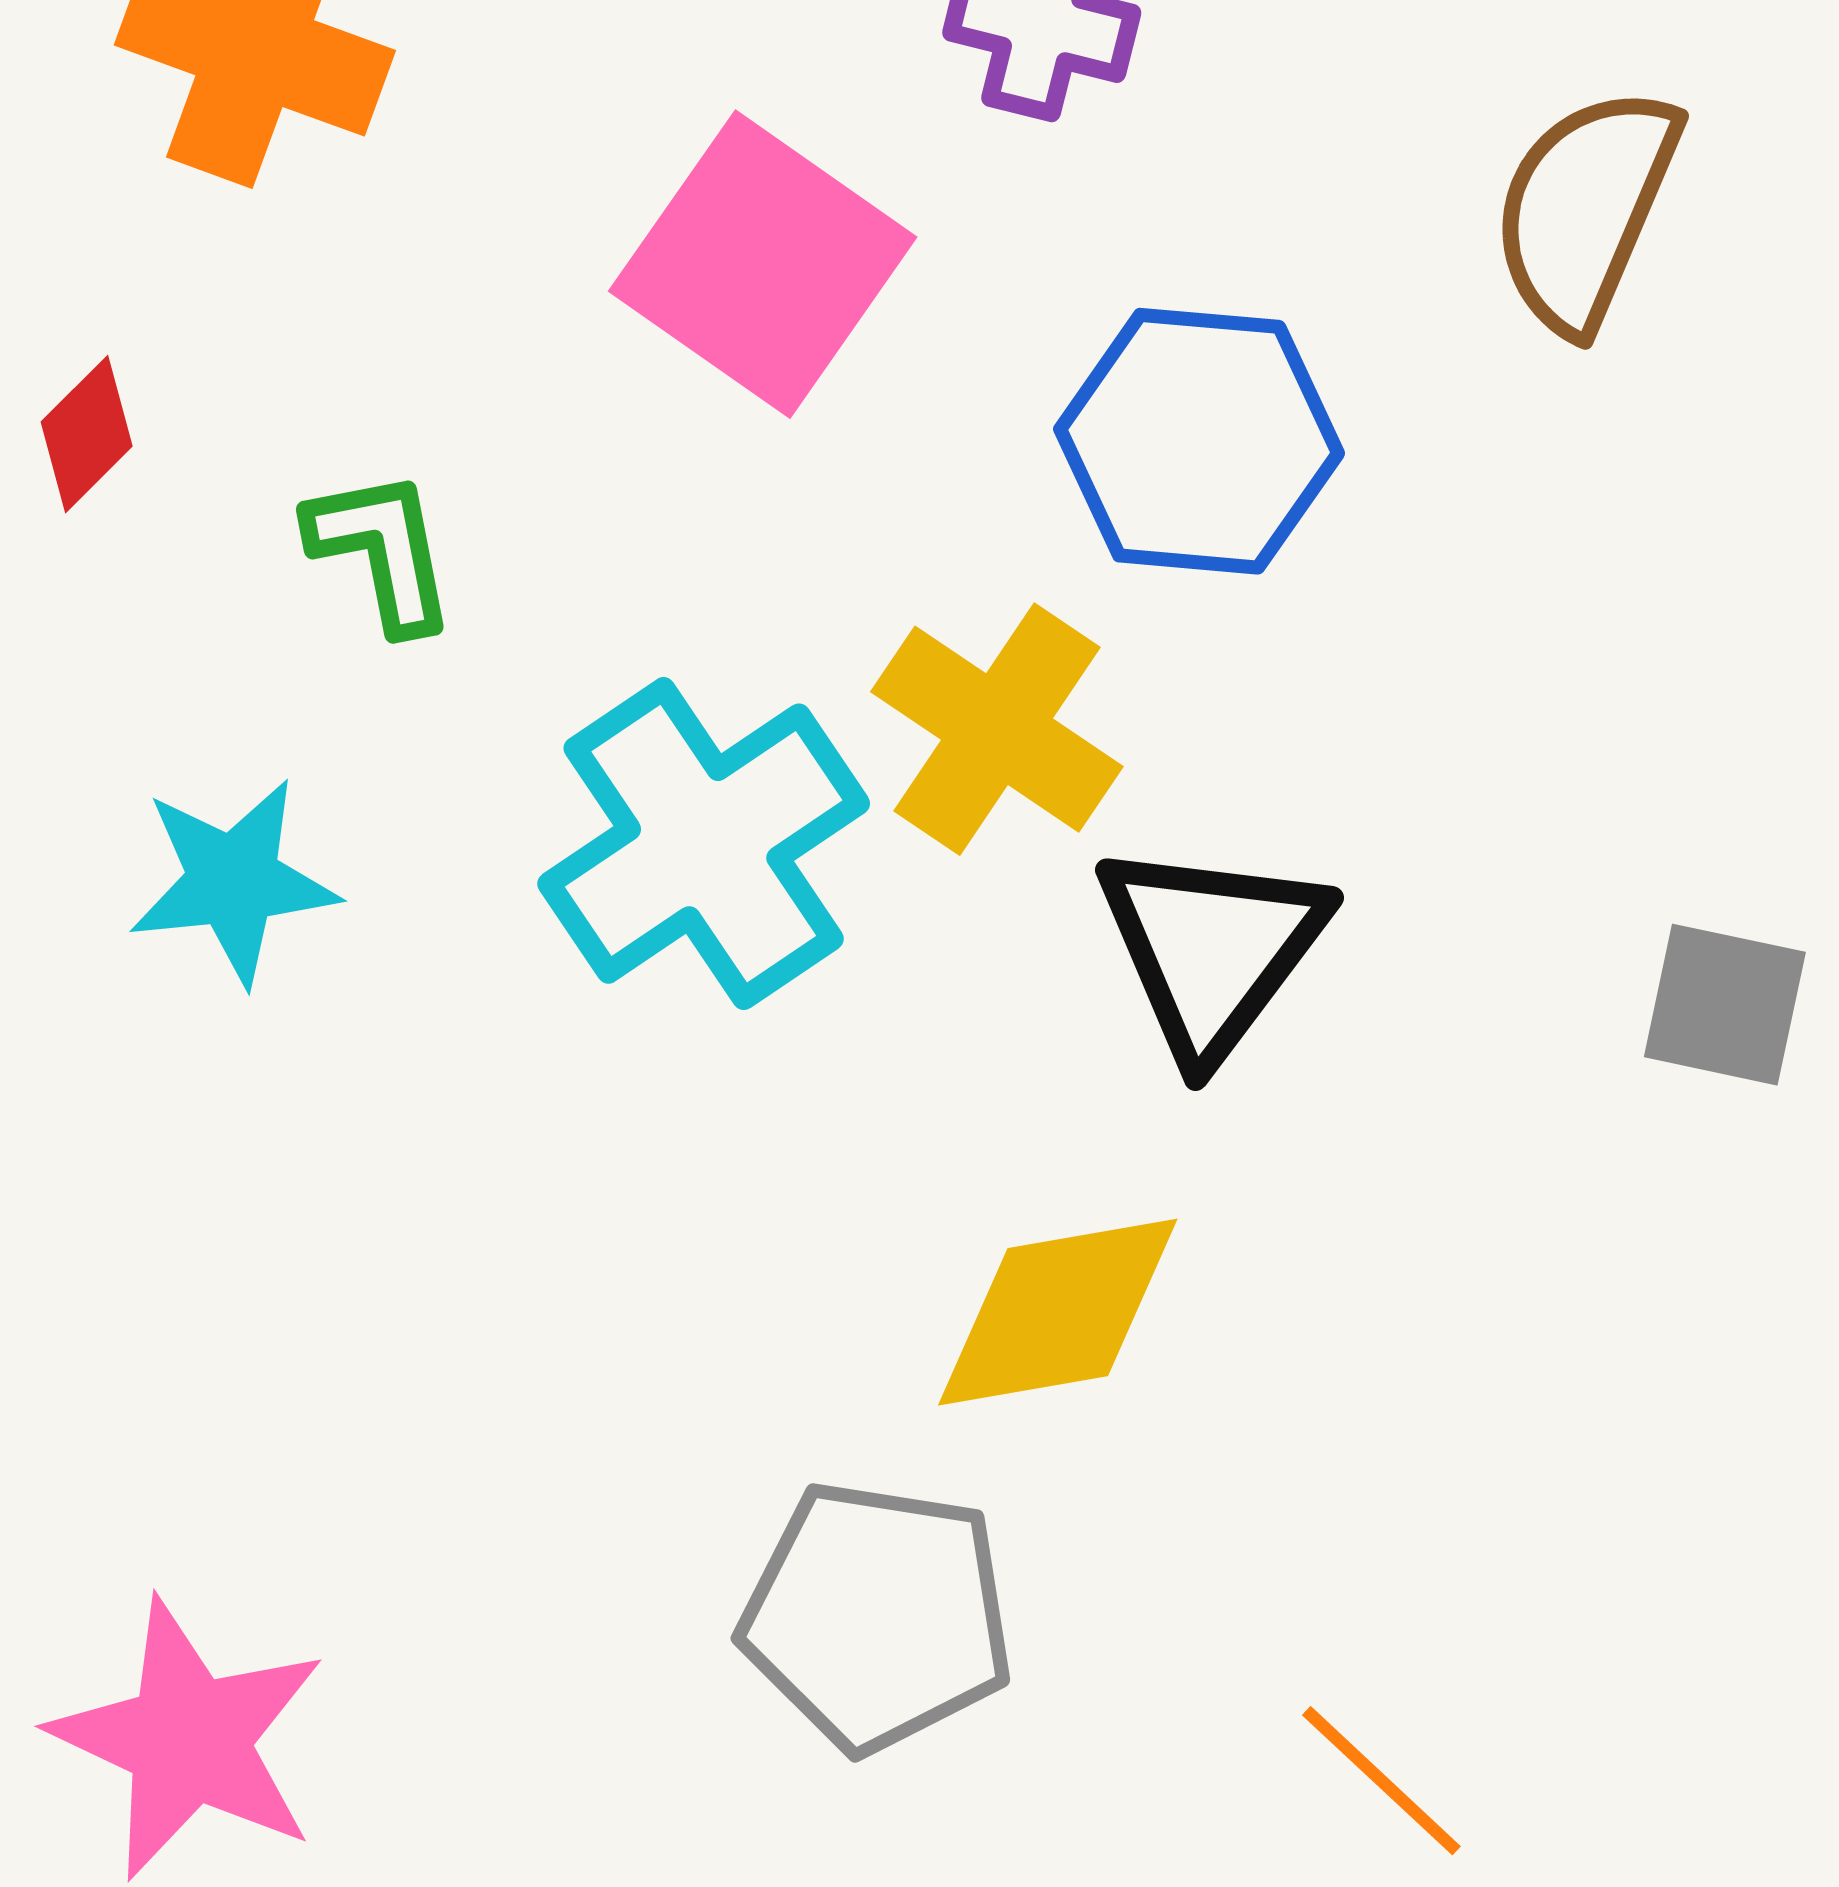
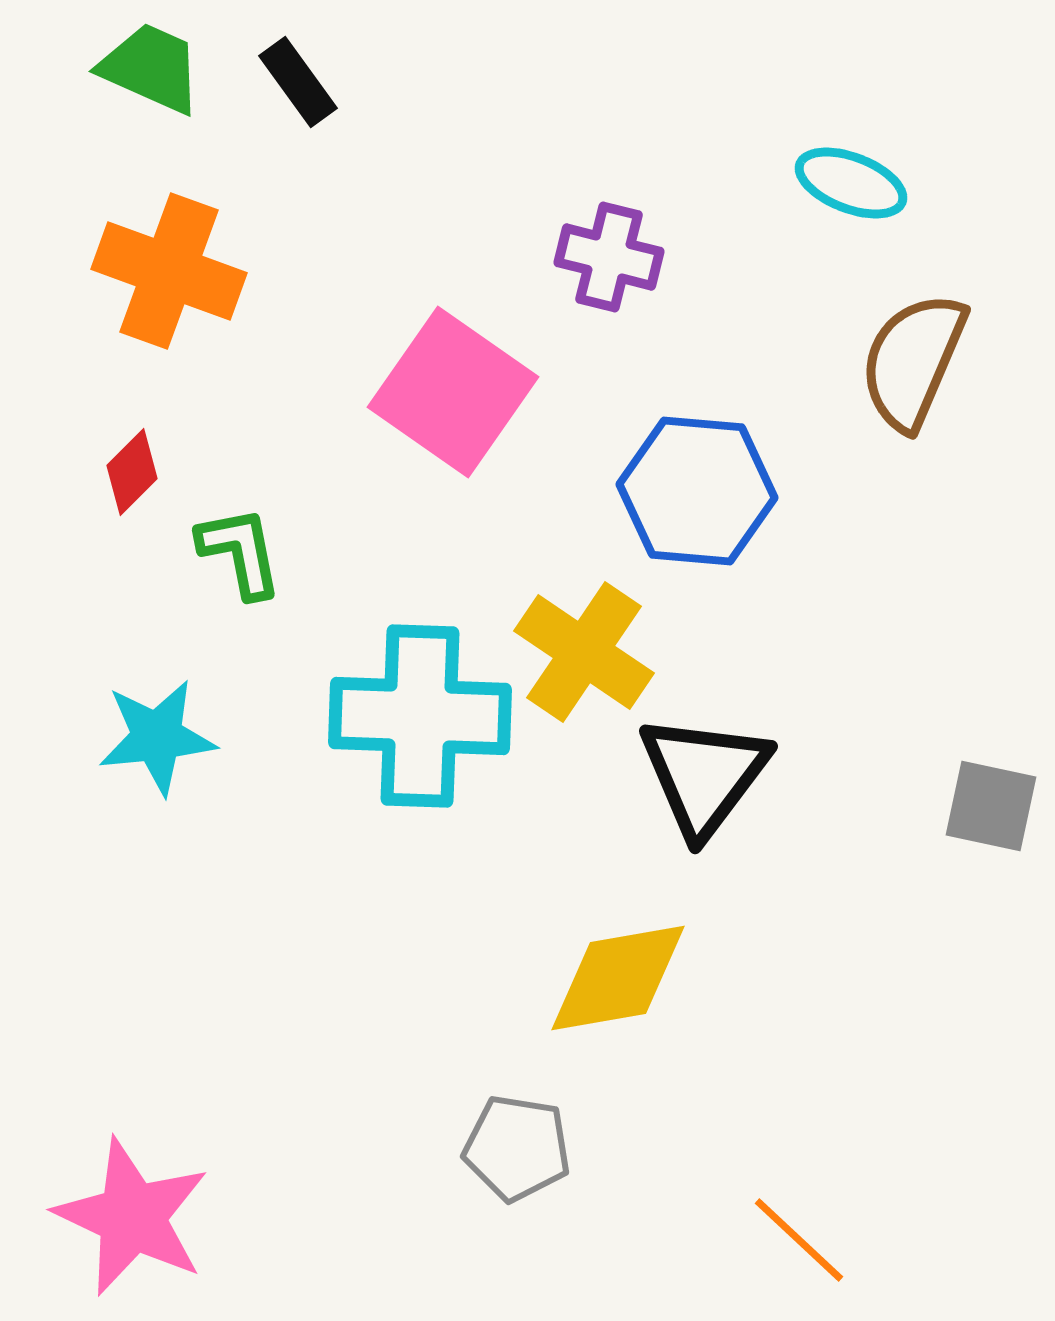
red diamond: (87, 434) -> (132, 472), moved
cyan cross: (704, 844) -> (420, 716), turned 36
gray pentagon: (877, 1616) -> (517, 1148), size x0.7

